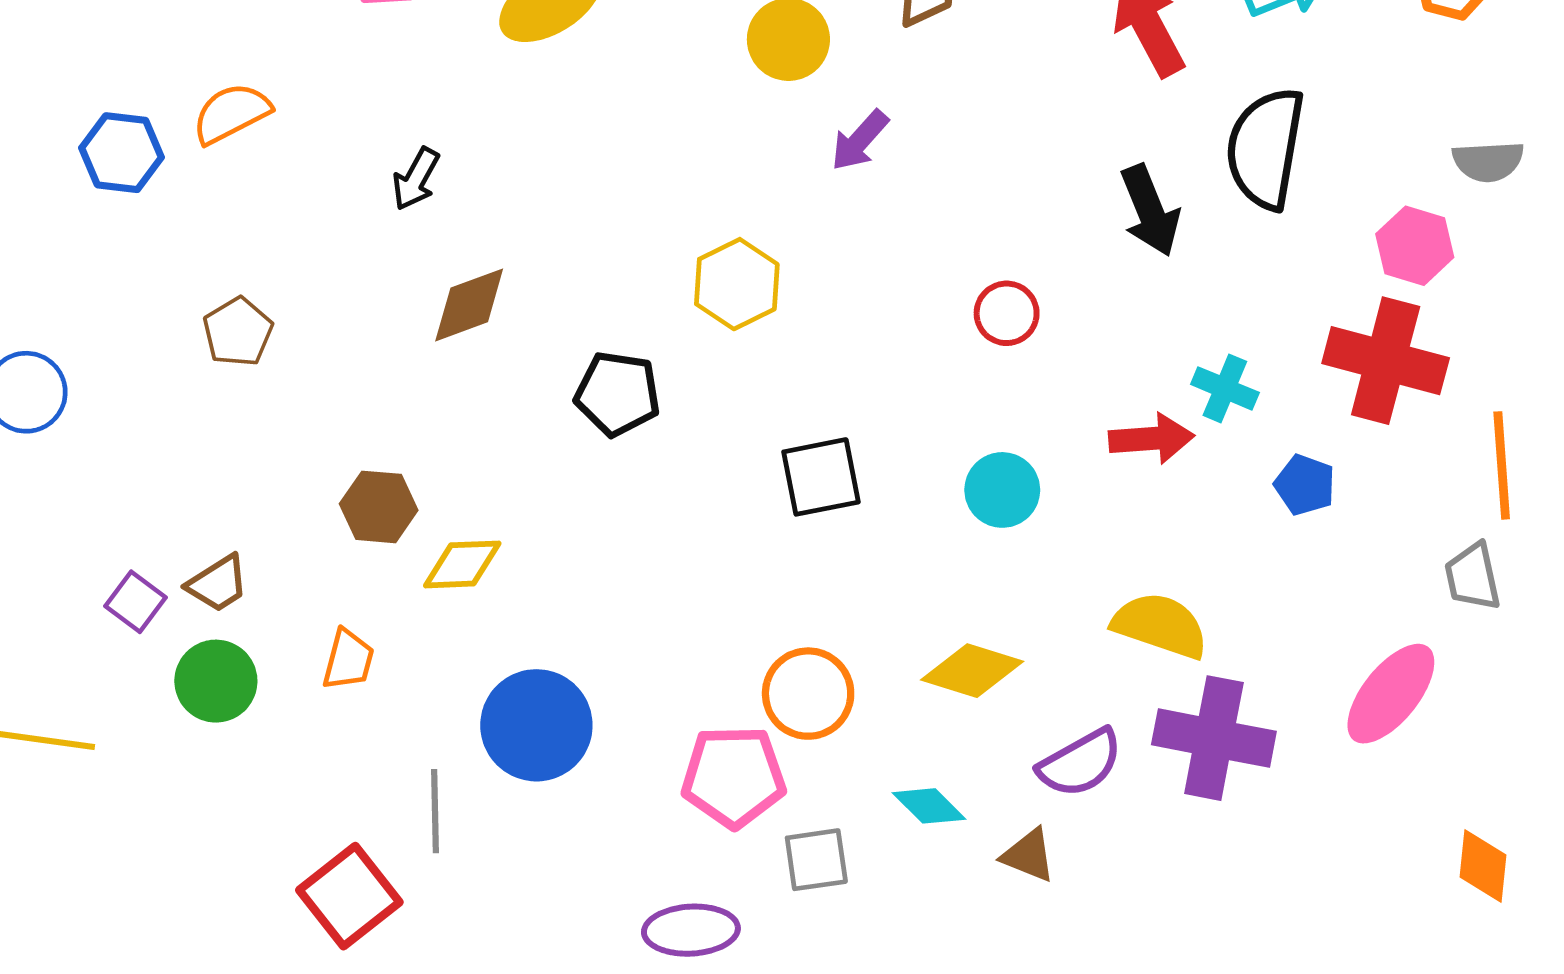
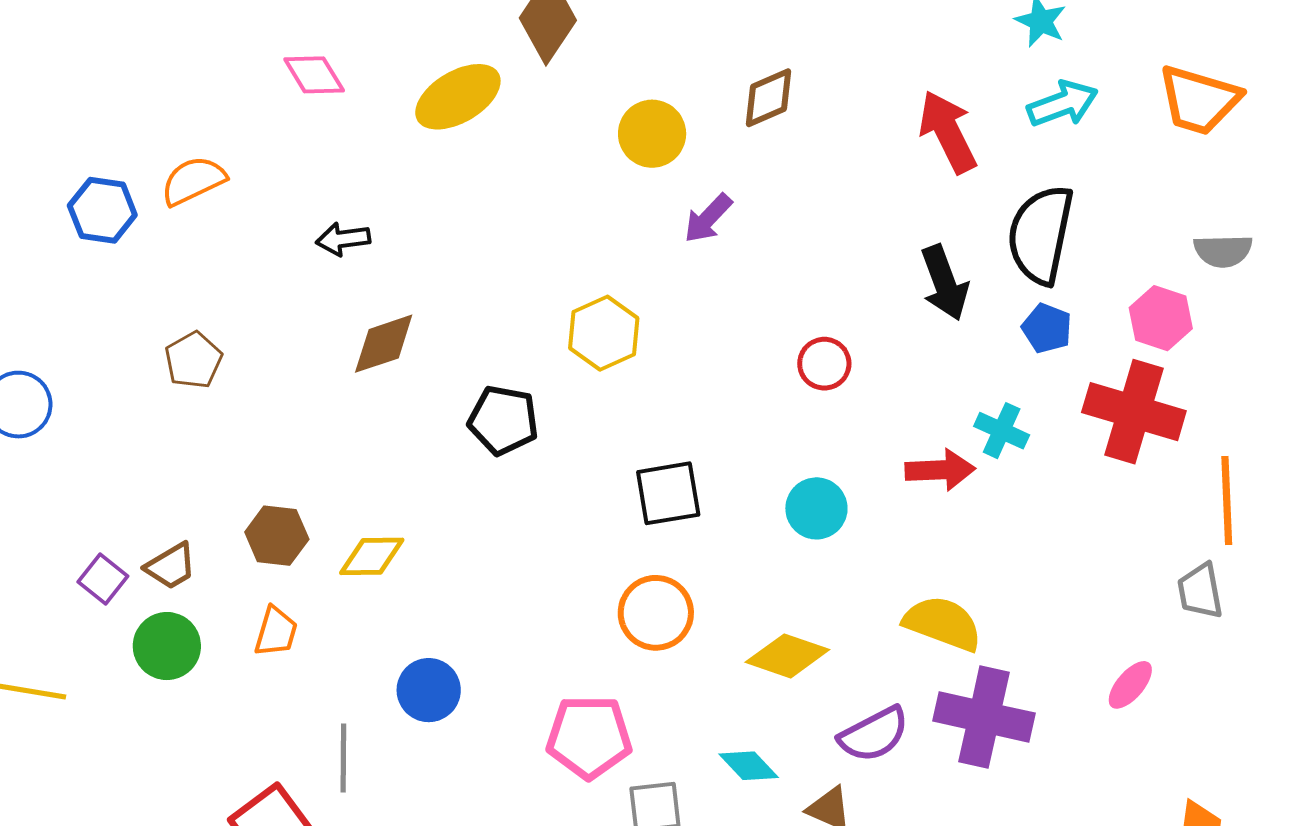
black arrow: (416, 179) -> (343, 239), turned 52
blue pentagon: (1305, 485) -> (1047, 328), moved
brown hexagon: (379, 507) -> (277, 536), moved
orange circle: (808, 694) -> (656, 613), moved
pink ellipse: (1391, 694) -> (1130, 685), size x0.6
blue circle: (536, 725) -> (429, 690), size x0.7

